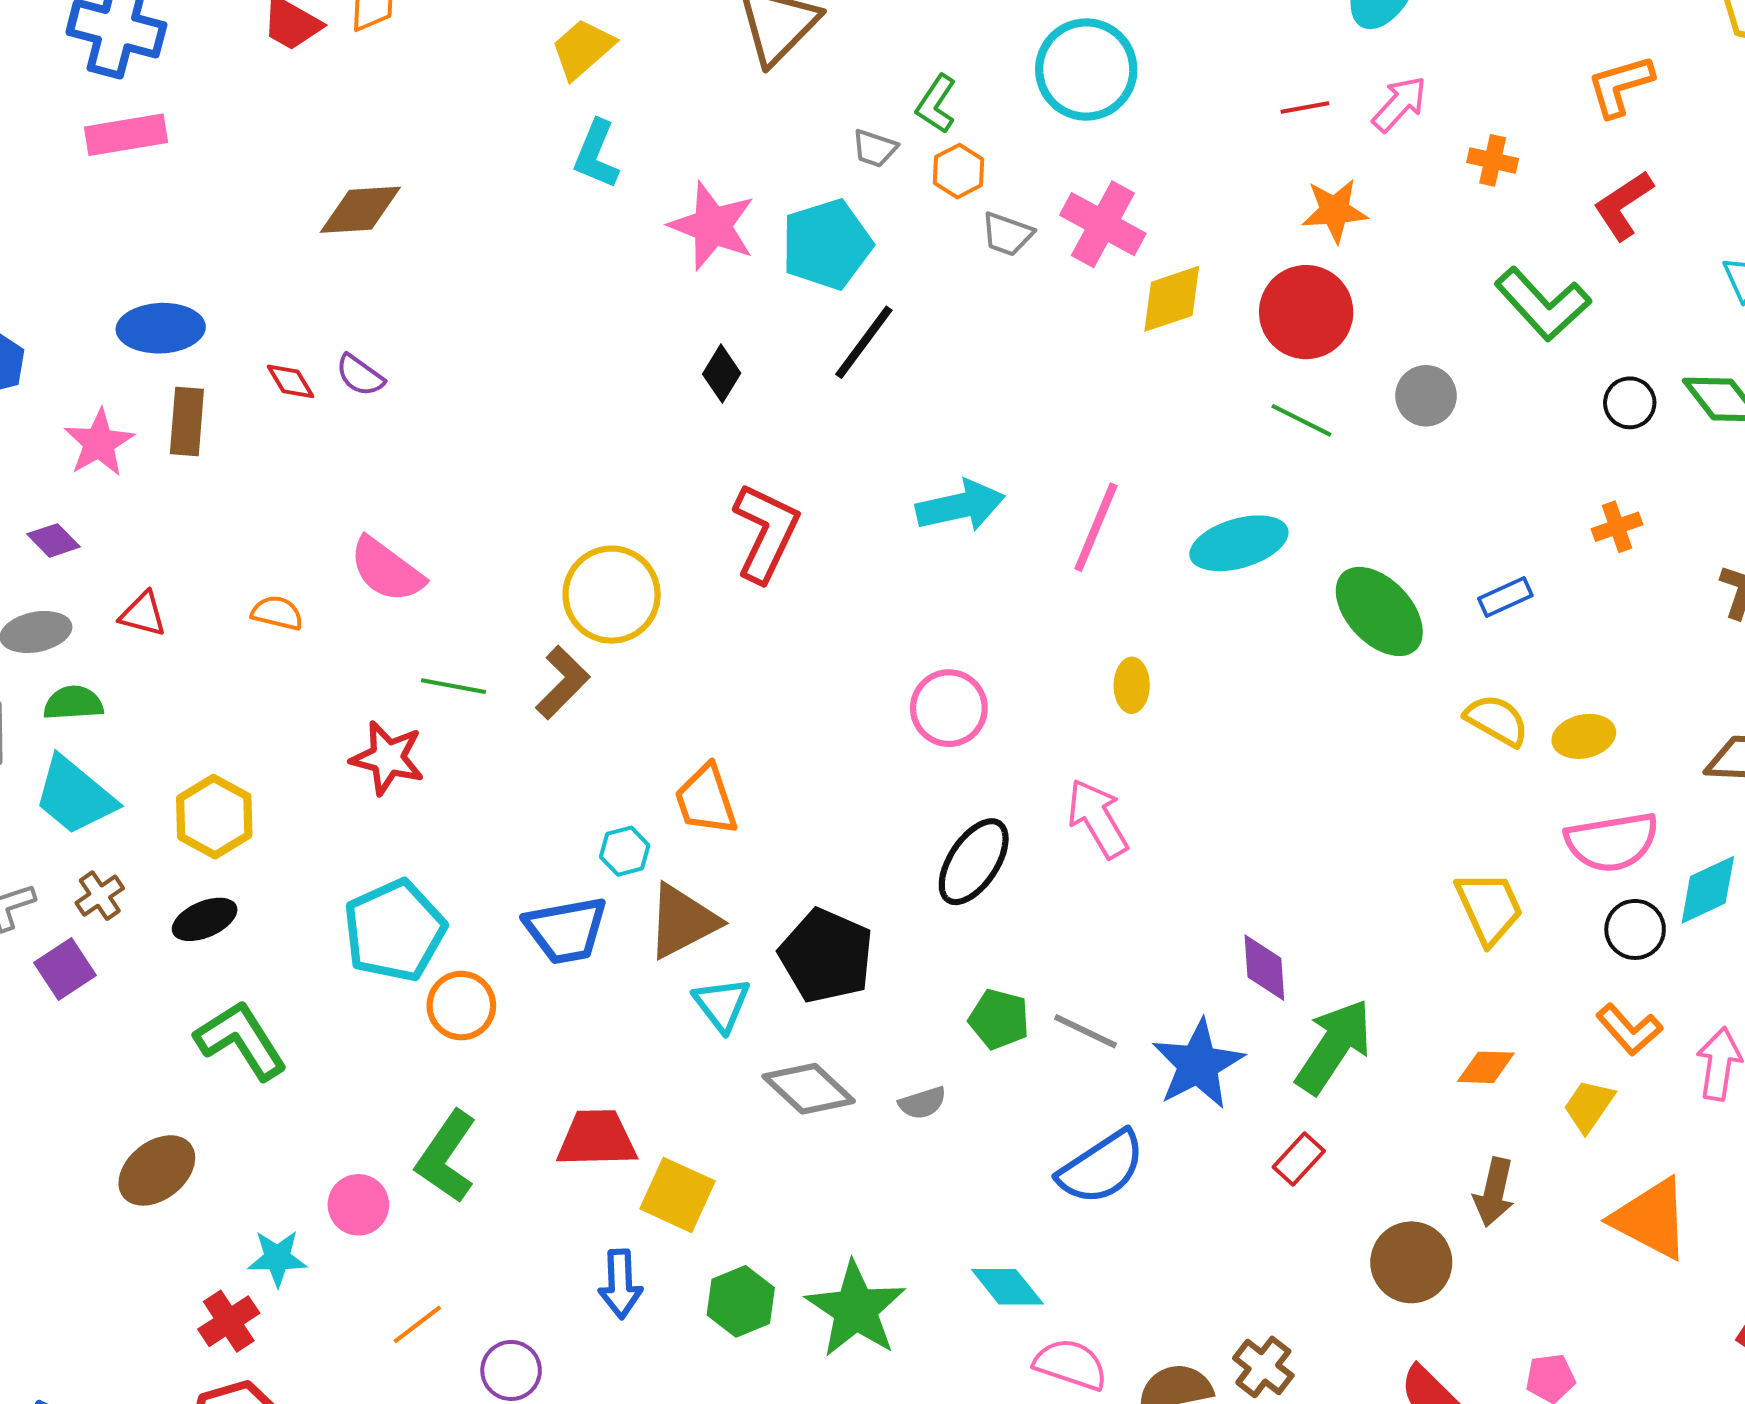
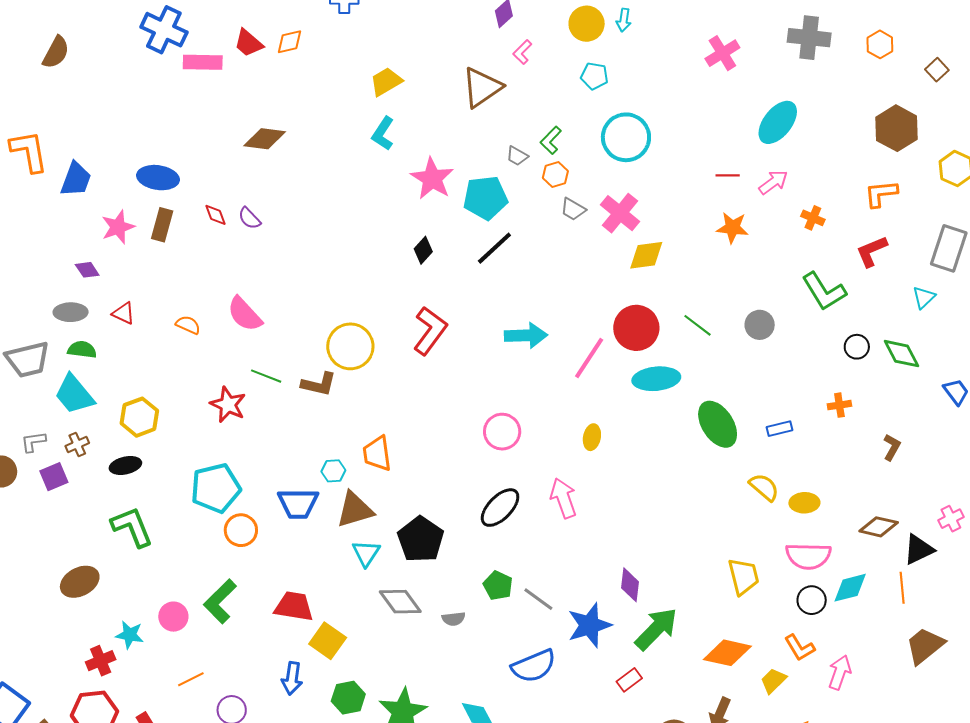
pink rectangle: (126, 135) -> (203, 62), moved
red circle: (1306, 312) -> (636, 328), moved
brown L-shape: (563, 682) -> (319, 384), turned 48
orange diamond: (1486, 1067) -> (727, 653), size x1.6

